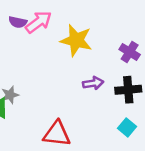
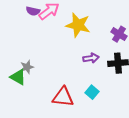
cyan square: (127, 127) -> (92, 92), moved

